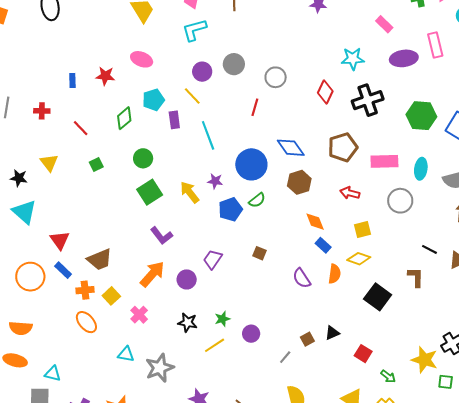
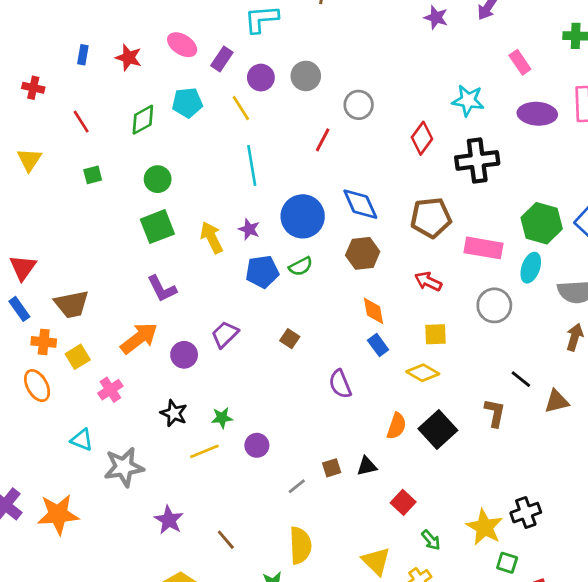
green hexagon: (421, 116) -> (542, 223), moved
purple rectangle: (174, 120) -> (222, 59), moved, turned 30
orange semicircle: (334, 274) -> (397, 426), moved

